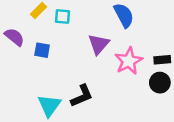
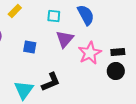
cyan square: (62, 16) -> (54, 16), moved
blue square: (42, 50) -> (30, 47), moved

